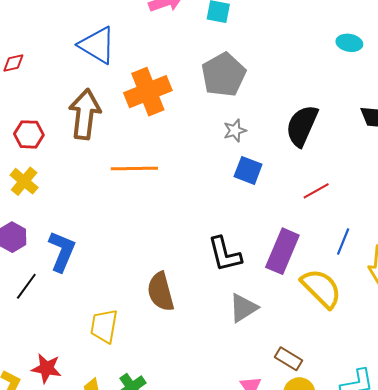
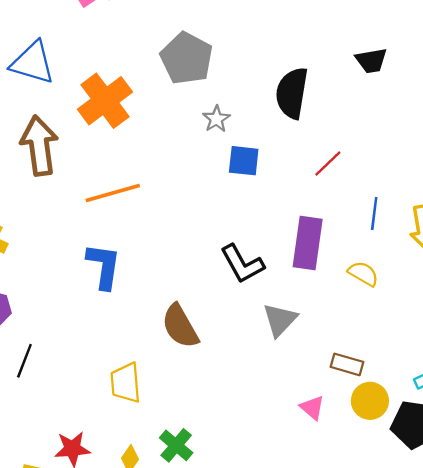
blue L-shape: (62, 251) -> (104, 266), moved
yellow semicircle: (321, 288) -> (363, 274), size x0.6

